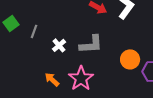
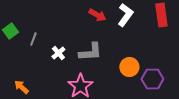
orange arrow: (52, 79) -> (21, 87), moved

